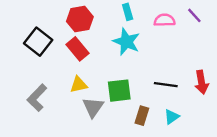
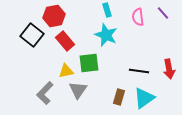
red hexagon: (80, 19) -> (54, 16), moved
pink semicircle: (165, 20) -> (138, 17), turned -96
green square: (119, 91) -> (89, 63), moved
gray L-shape: (37, 98) -> (45, 93), moved
cyan triangle: (172, 117) -> (144, 98), size x1.6

